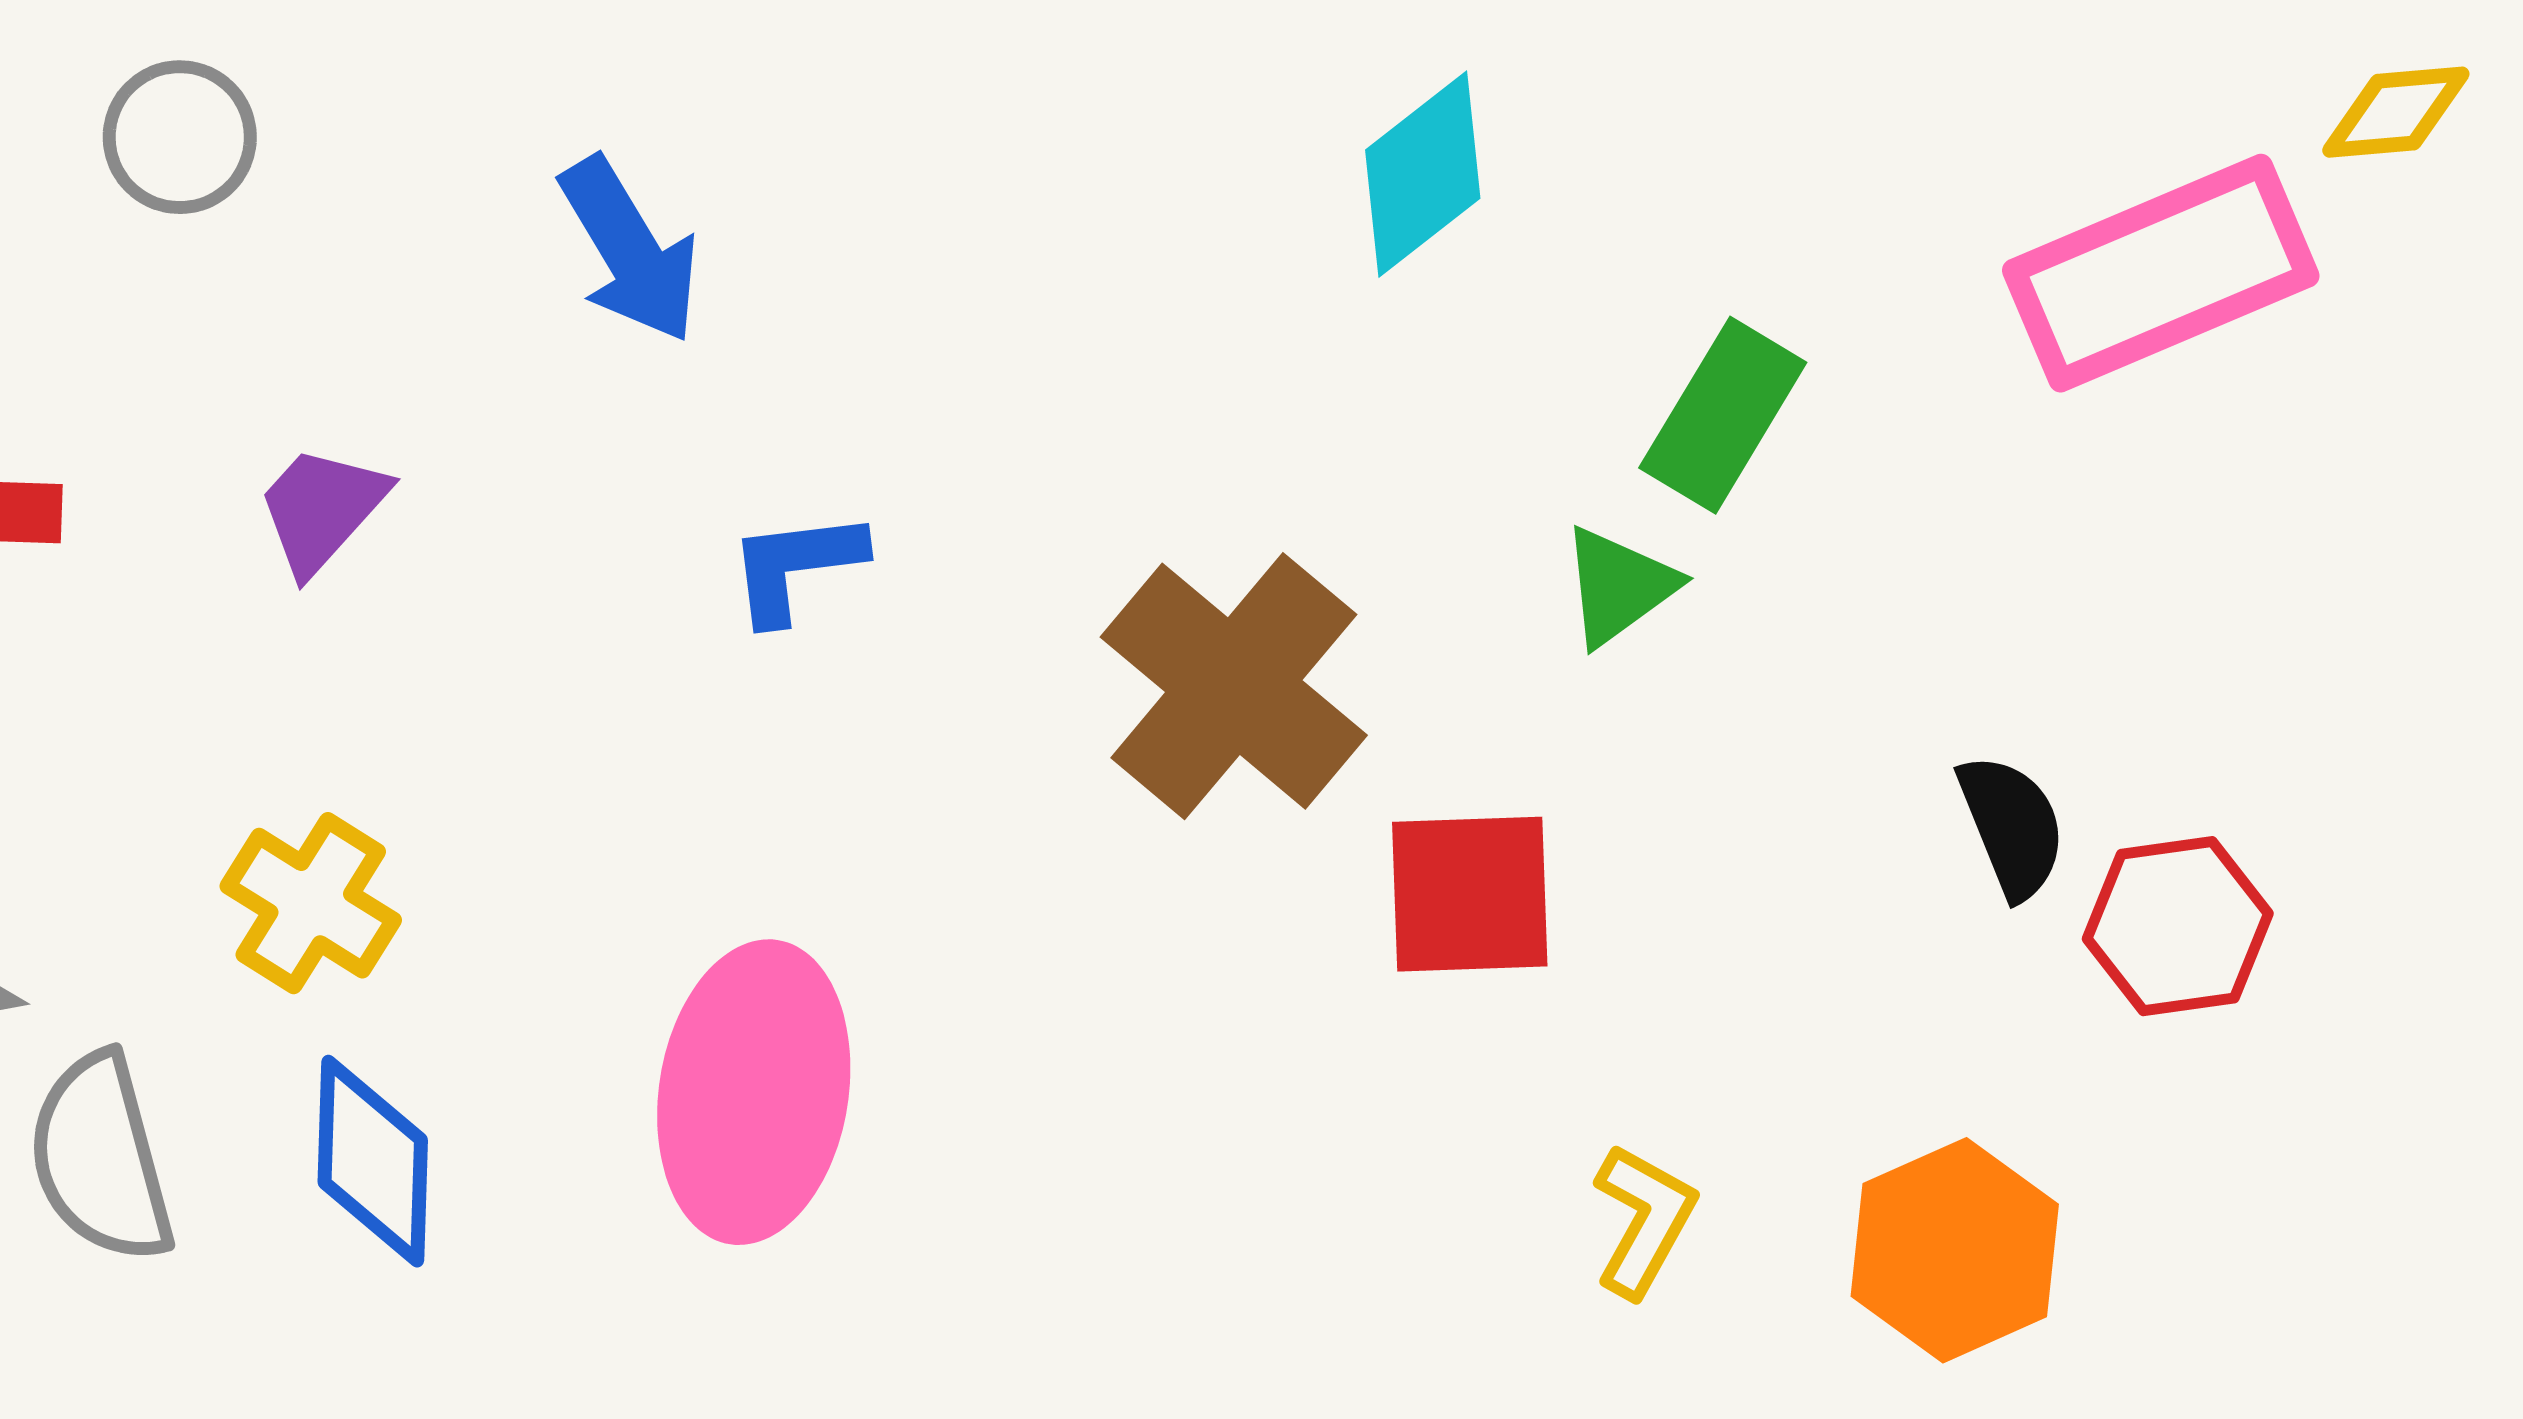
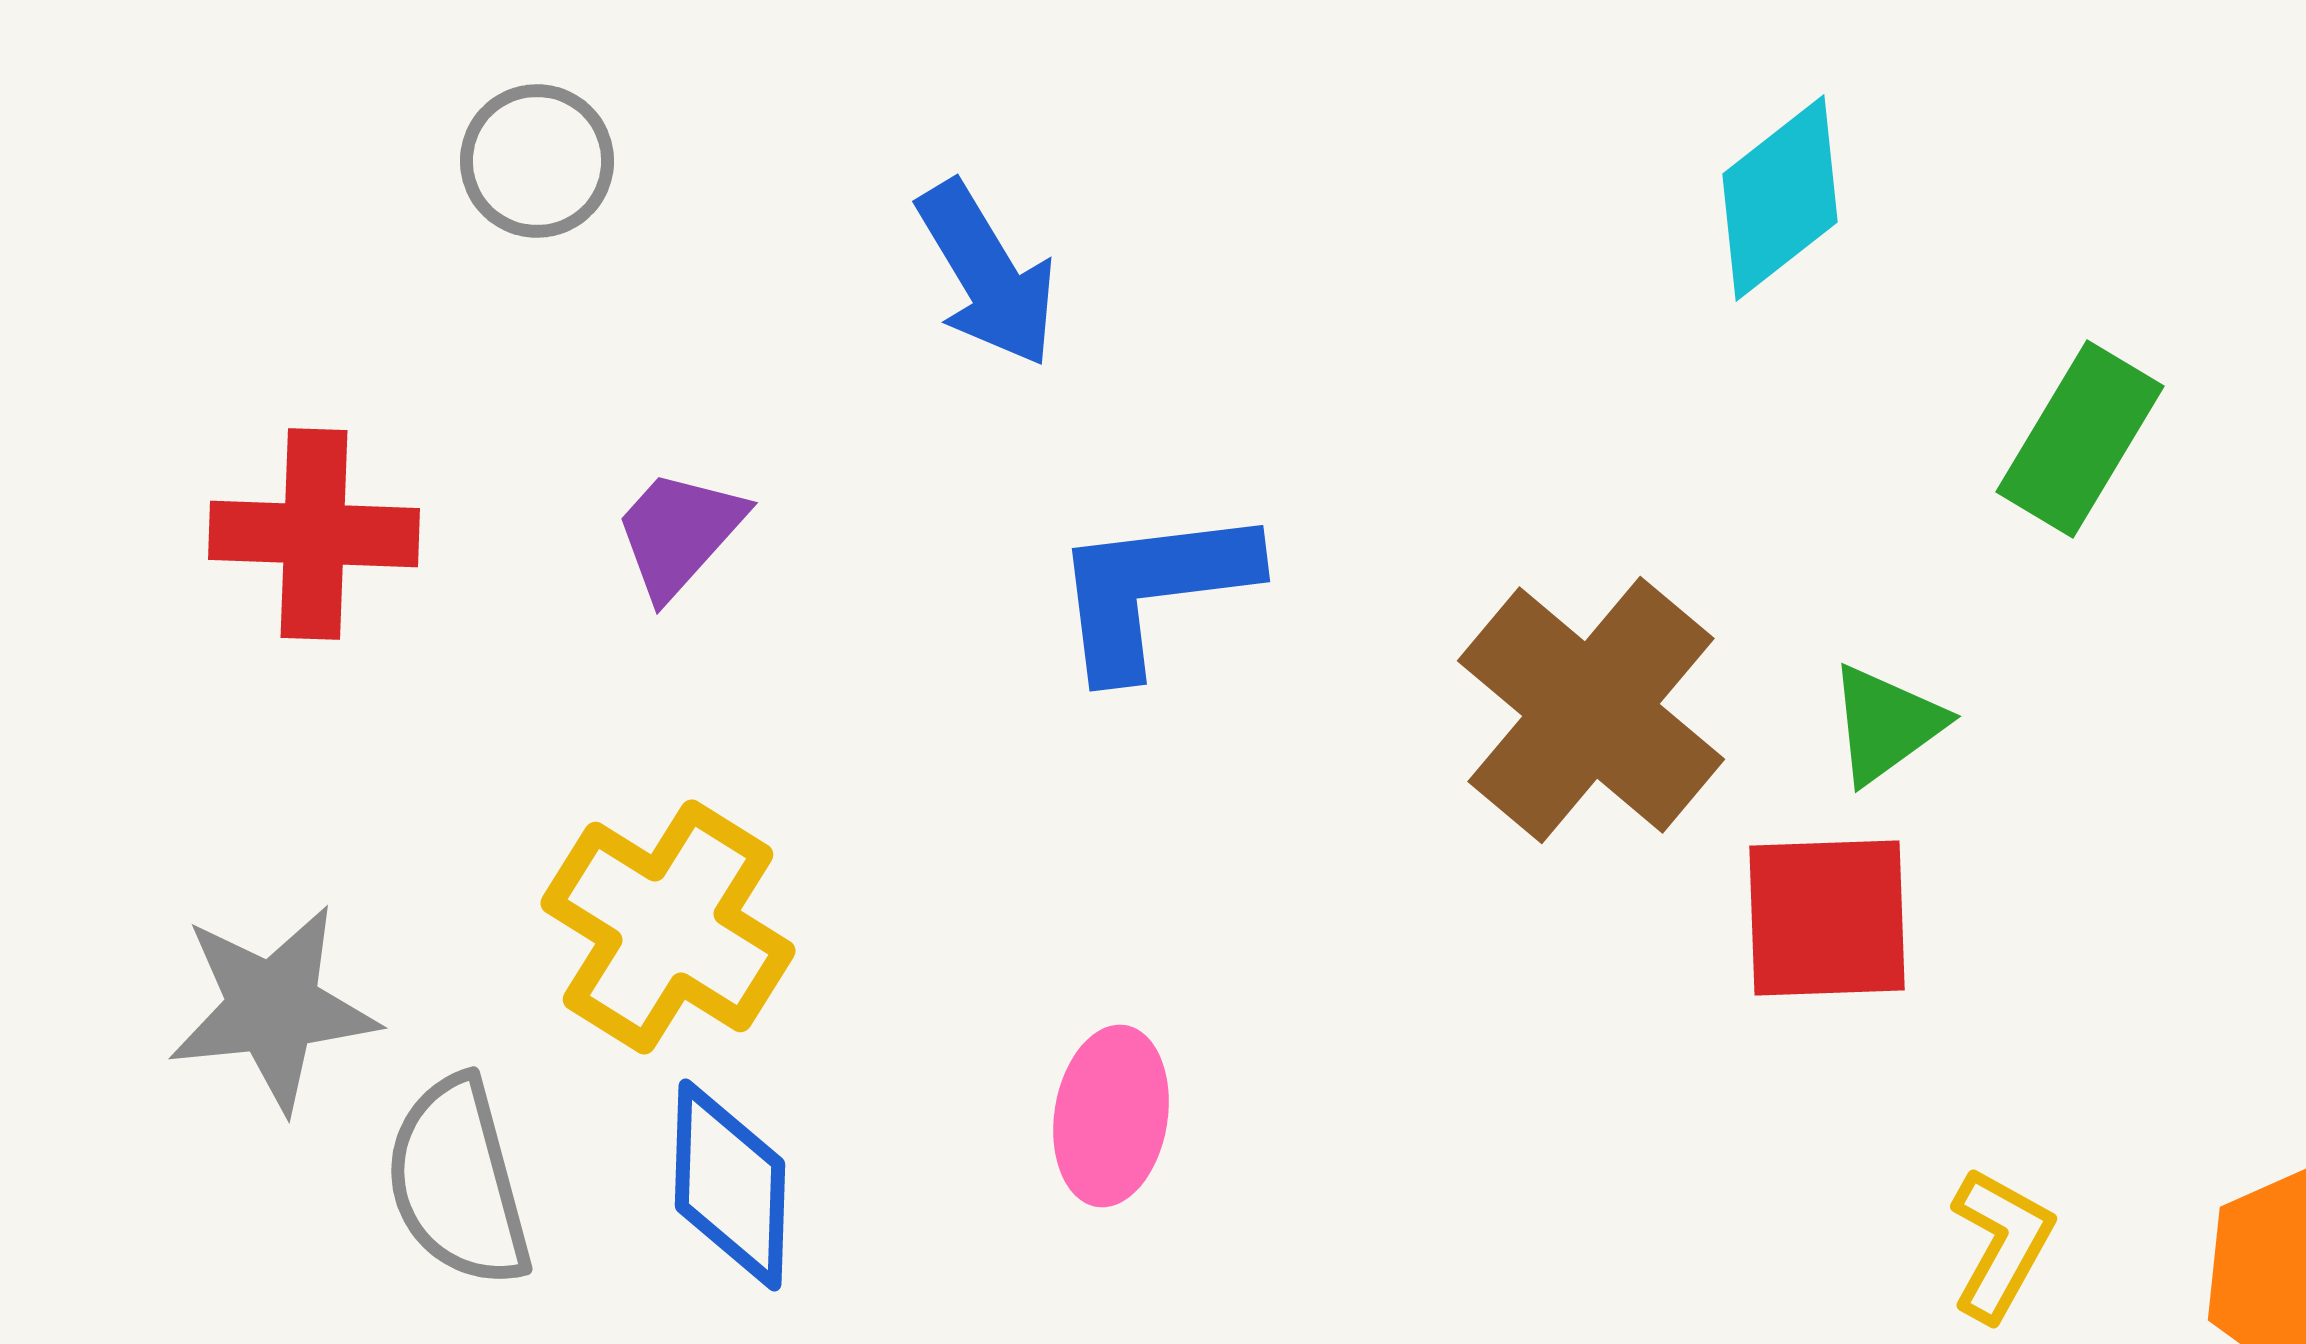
blue L-shape: (796, 566) -> (1153, 590), size x1.5
green triangle: (1619, 586) -> (1886, 724), moved
yellow cross: (311, 903) -> (668, 927), size x1.4
pink ellipse: (754, 1092) -> (1111, 1116), size x0.6

